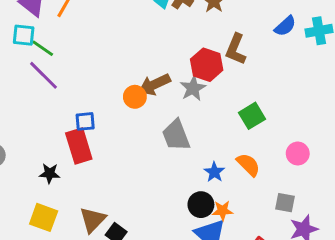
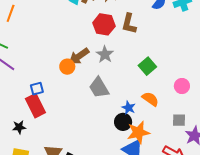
red hexagon: (207, 65) -> (104, 24), moved
black circle: (201, 205) -> (123, 122), moved
orange star: (223, 211) -> (138, 132), size x1.6

